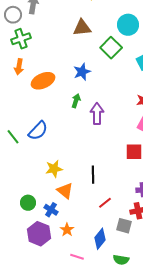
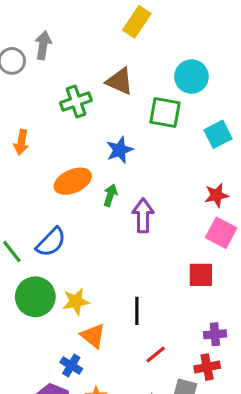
brown triangle: (82, 28) -> (120, 81), turned 30
green cross: (21, 39) -> (76, 102), moved
green square: (111, 48) -> (165, 112), turned -35
orange ellipse: (43, 81) -> (73, 181), moved
green circle: (28, 203) -> (35, 297), moved, size x1.6

